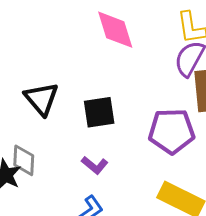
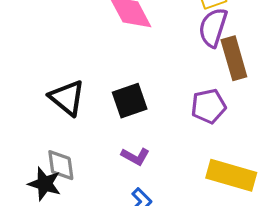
purple pentagon: (172, 131) -> (208, 106), size x0.7

